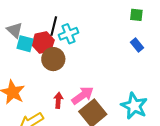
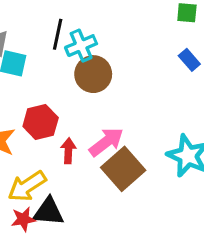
red hexagon: (43, 43) -> (41, 122), moved
brown circle: (53, 59) -> (93, 74), moved

